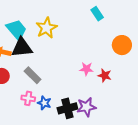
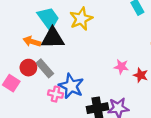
gray rectangle: (33, 75) -> (45, 68), moved
blue star: (44, 103) -> (71, 86), moved, size x1.6

